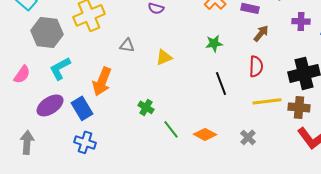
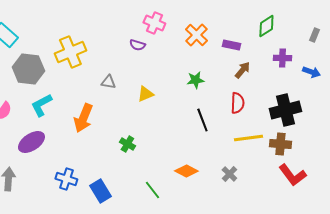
blue rectangle: (82, 108) -> (100, 191), moved
green line: (171, 129) -> (152, 190), moved

